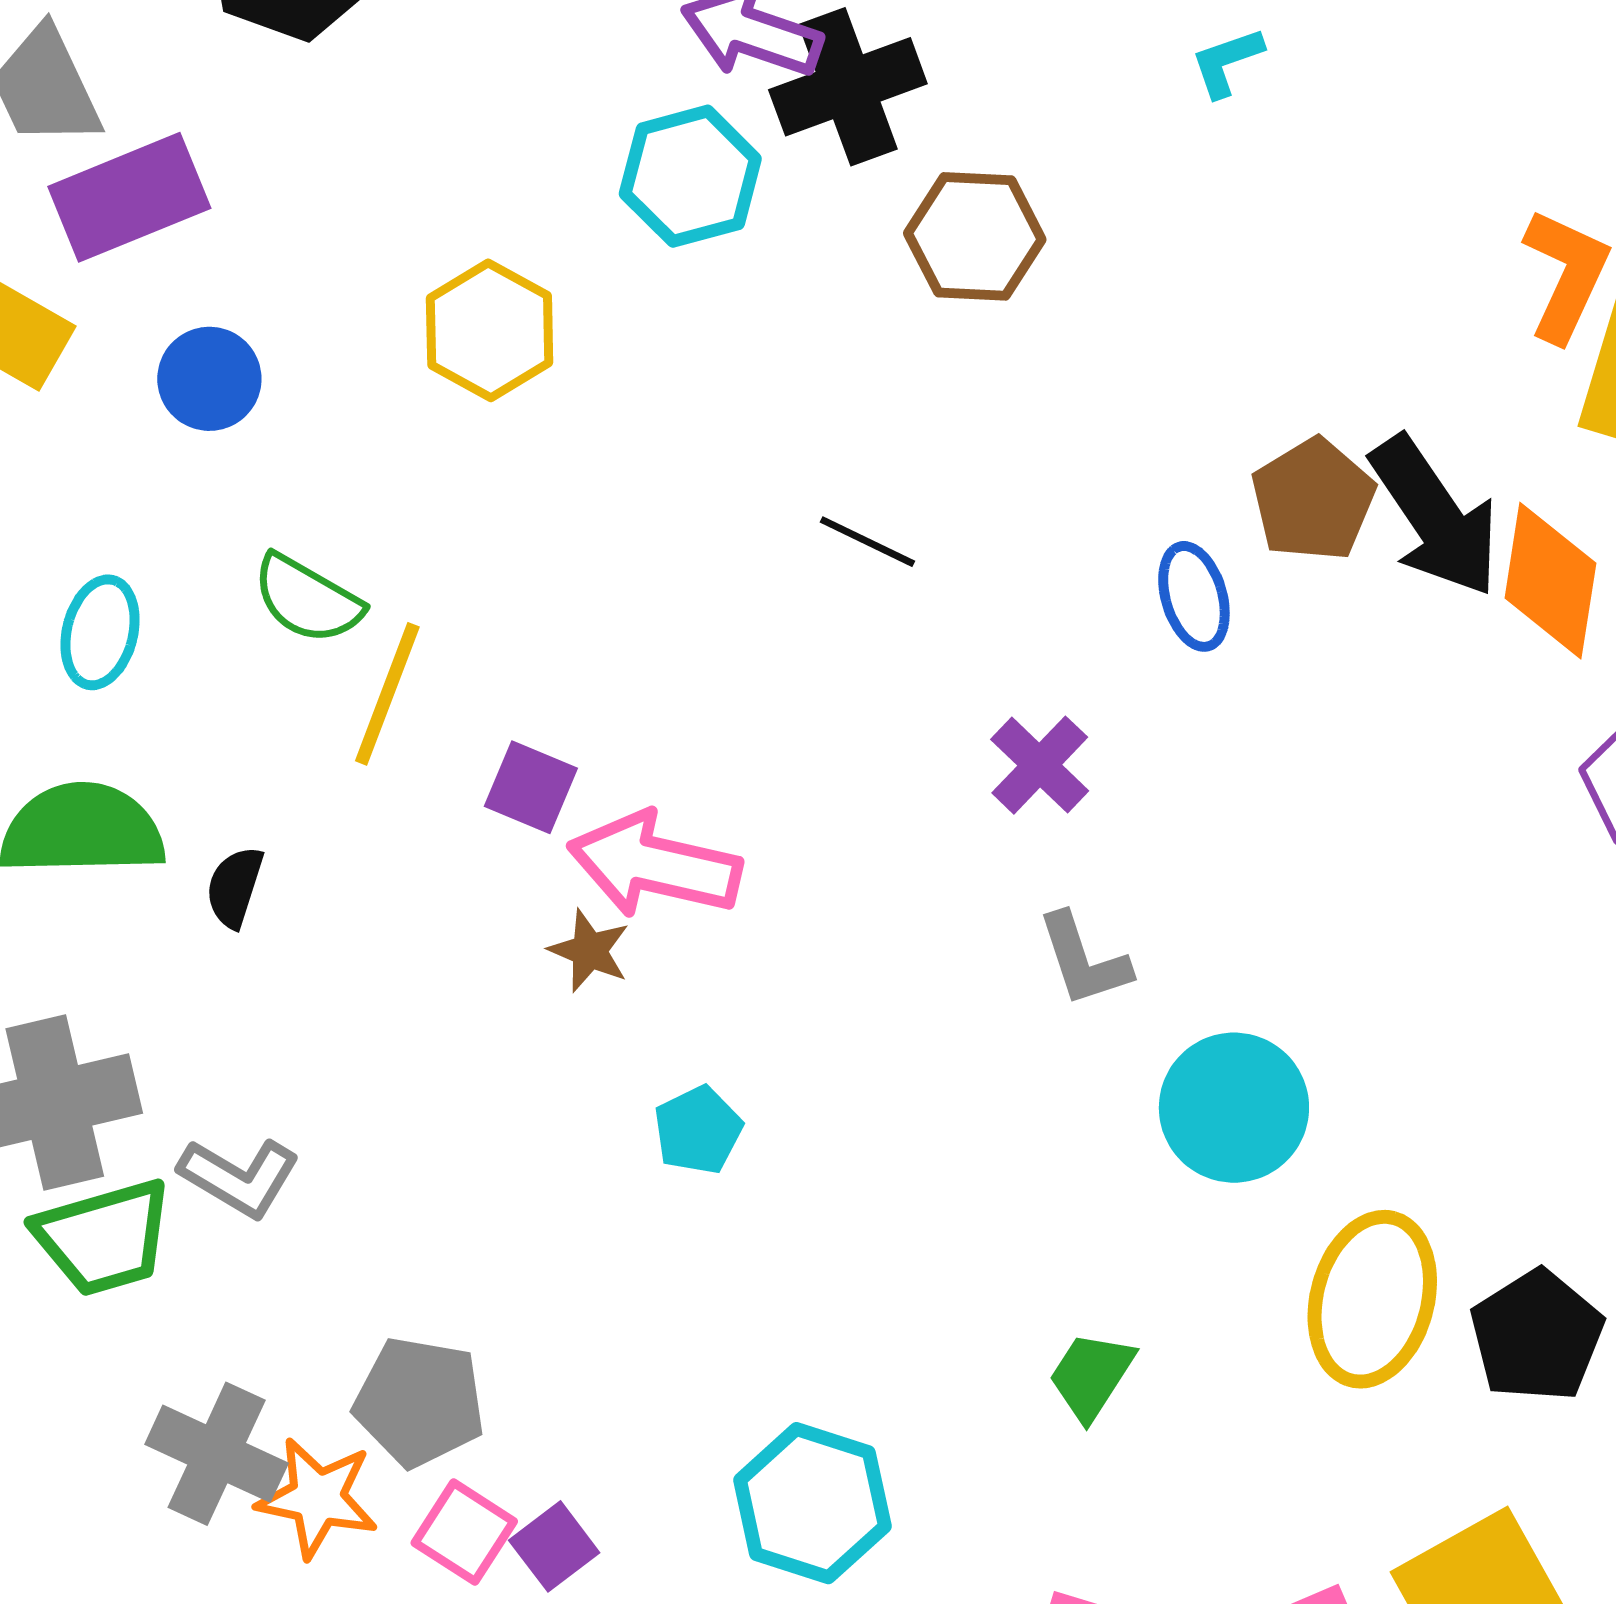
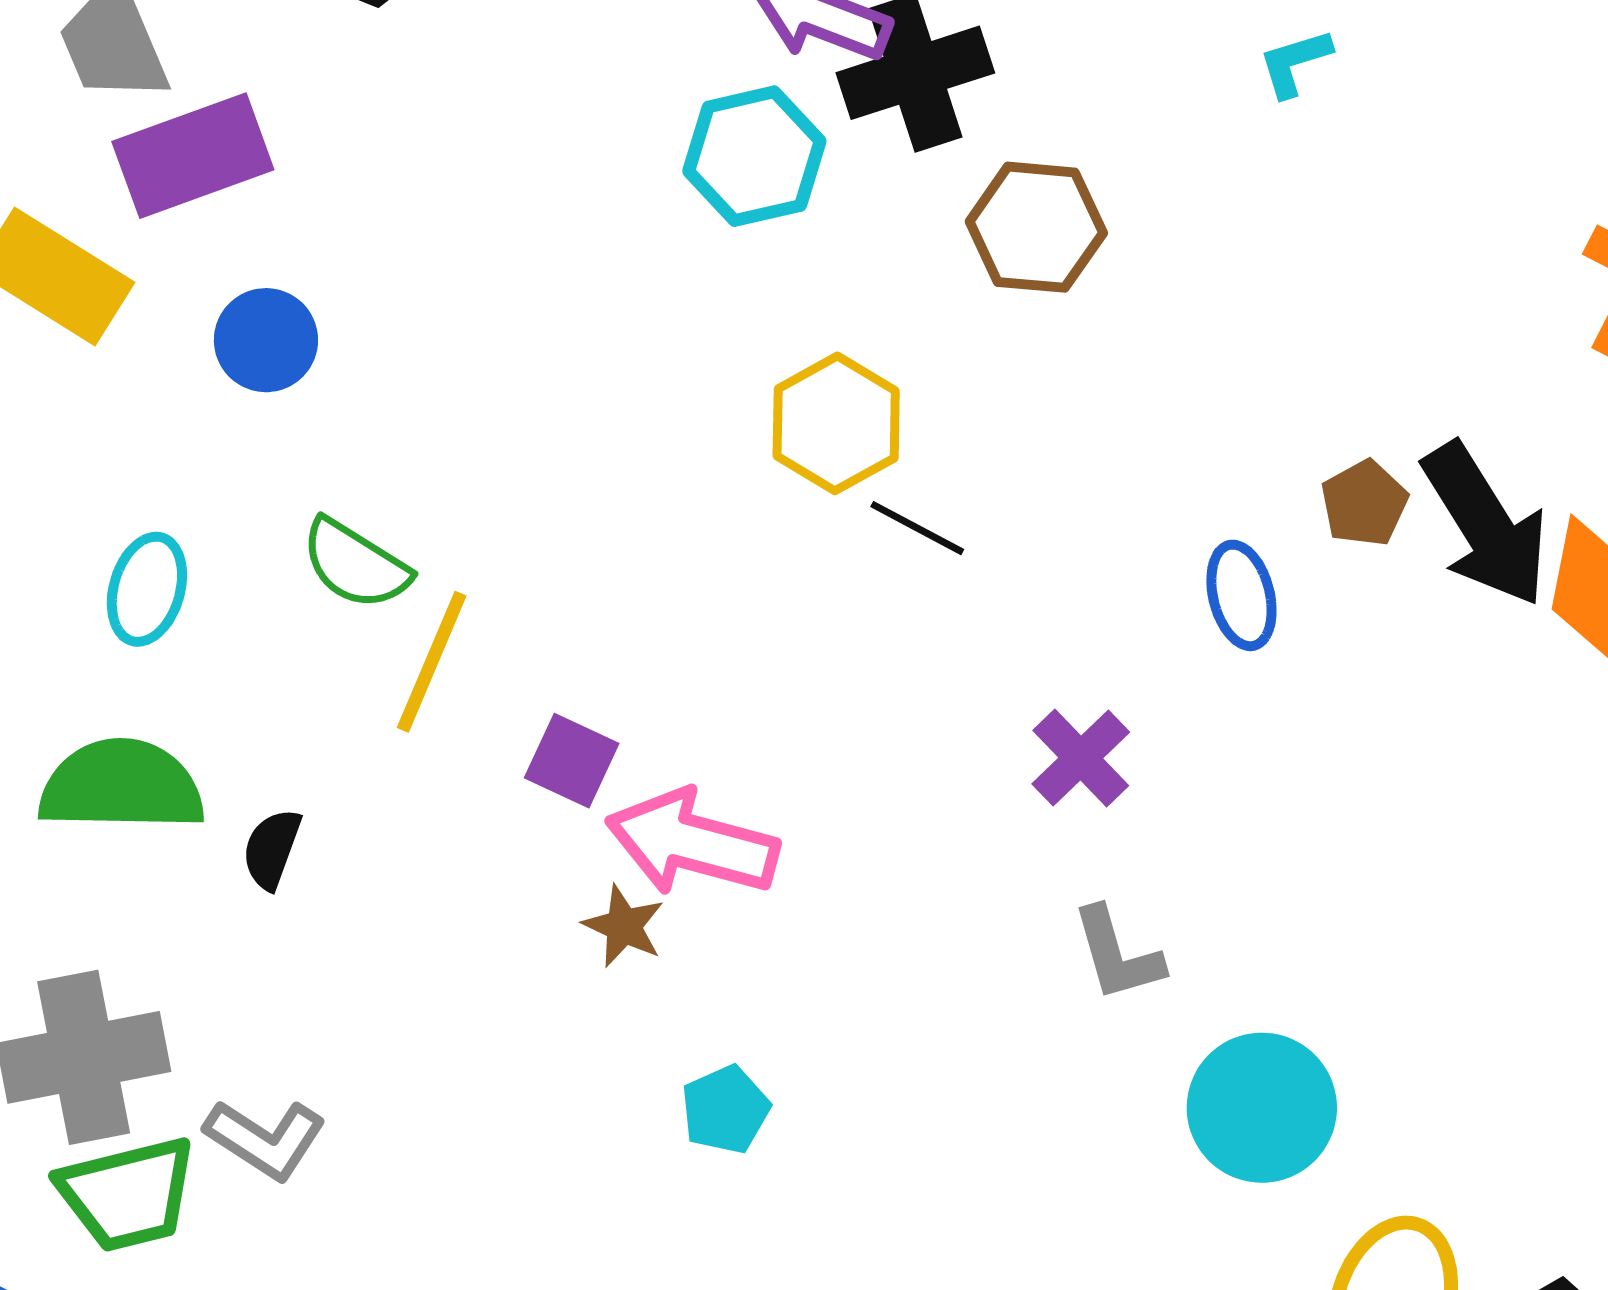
yellow hexagon: (490, 330) -> (836, 423), moved
brown pentagon: (1313, 500) -> (1364, 503), size x0.7

